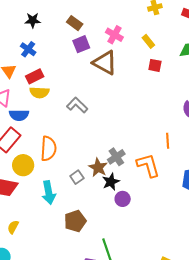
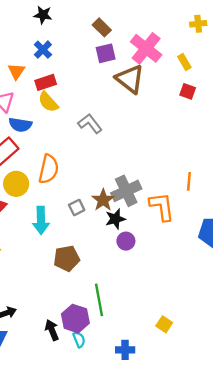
black star: (33, 20) -> (43, 15), moved
pink cross: (114, 35) -> (146, 48), size x1.5
yellow semicircle: (39, 92) -> (48, 102), turned 36
gray cross: (116, 157) -> (126, 191), size x1.4

